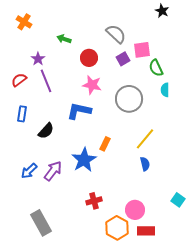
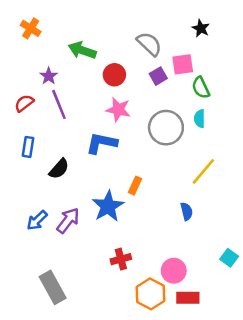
black star: (162, 11) -> (201, 28), moved
green arrow: (64, 39) -> (82, 50), size x1.5
cyan semicircle: (165, 90) -> (199, 119), moved
yellow line: (145, 139) -> (203, 171), moved

